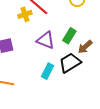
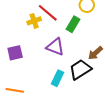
green rectangle: (69, 36) -> (73, 24), moved

